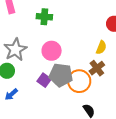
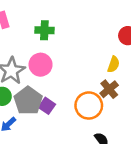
pink circle: (52, 51) -> (41, 65), moved
gray pentagon: (61, 75) -> (28, 101), moved, turned 30

